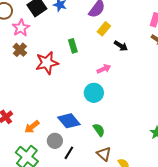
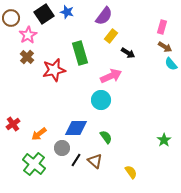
green rectangle: (73, 46) -> (80, 53), size x1.6
pink arrow: (104, 69) -> (111, 76), size x1.5
blue diamond: (69, 121) -> (76, 128), turned -50
brown triangle: (104, 154) -> (95, 161), moved

